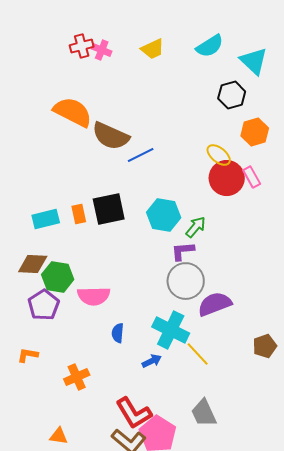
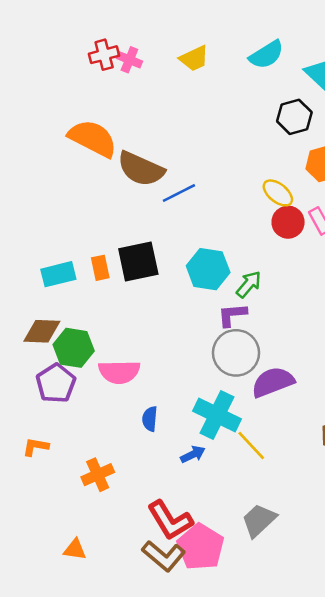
red circle: (227, 178) -> (288, 222), size x0.7
gray trapezoid: (204, 413) -> (259, 520), turned 72

